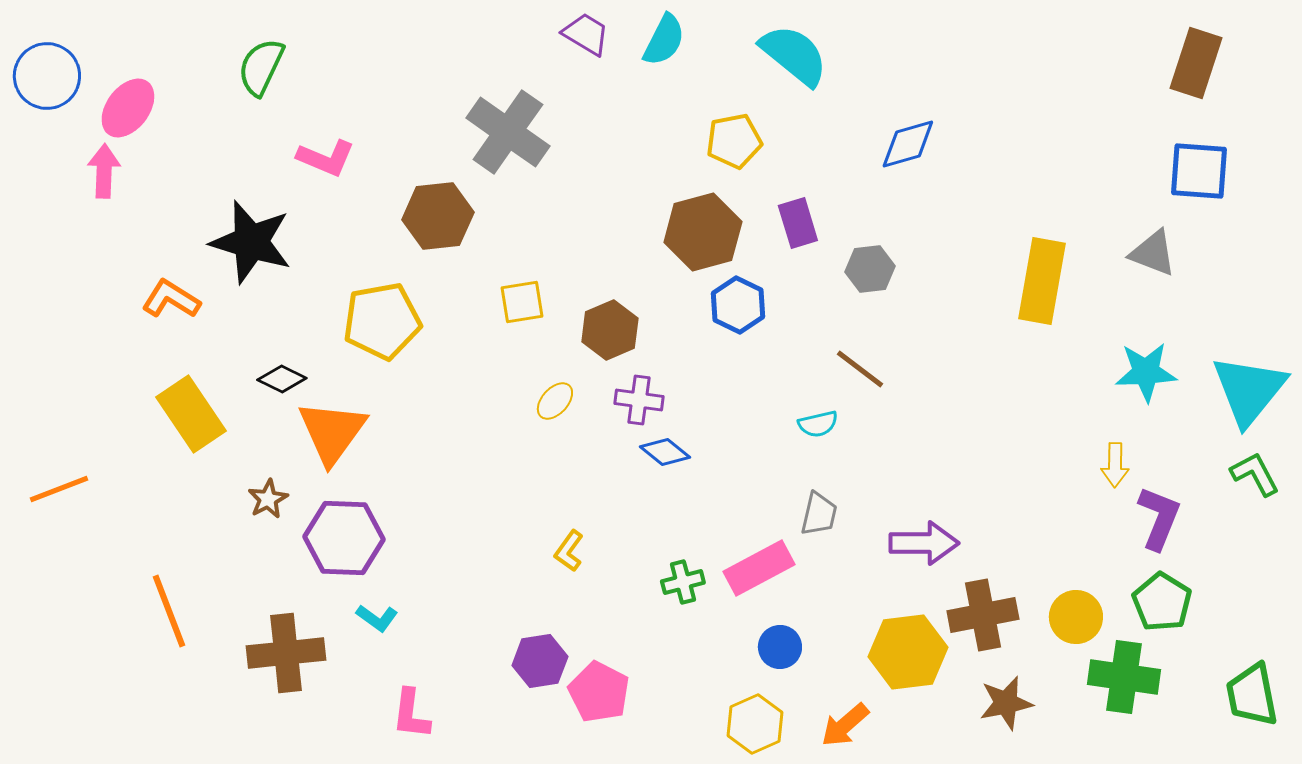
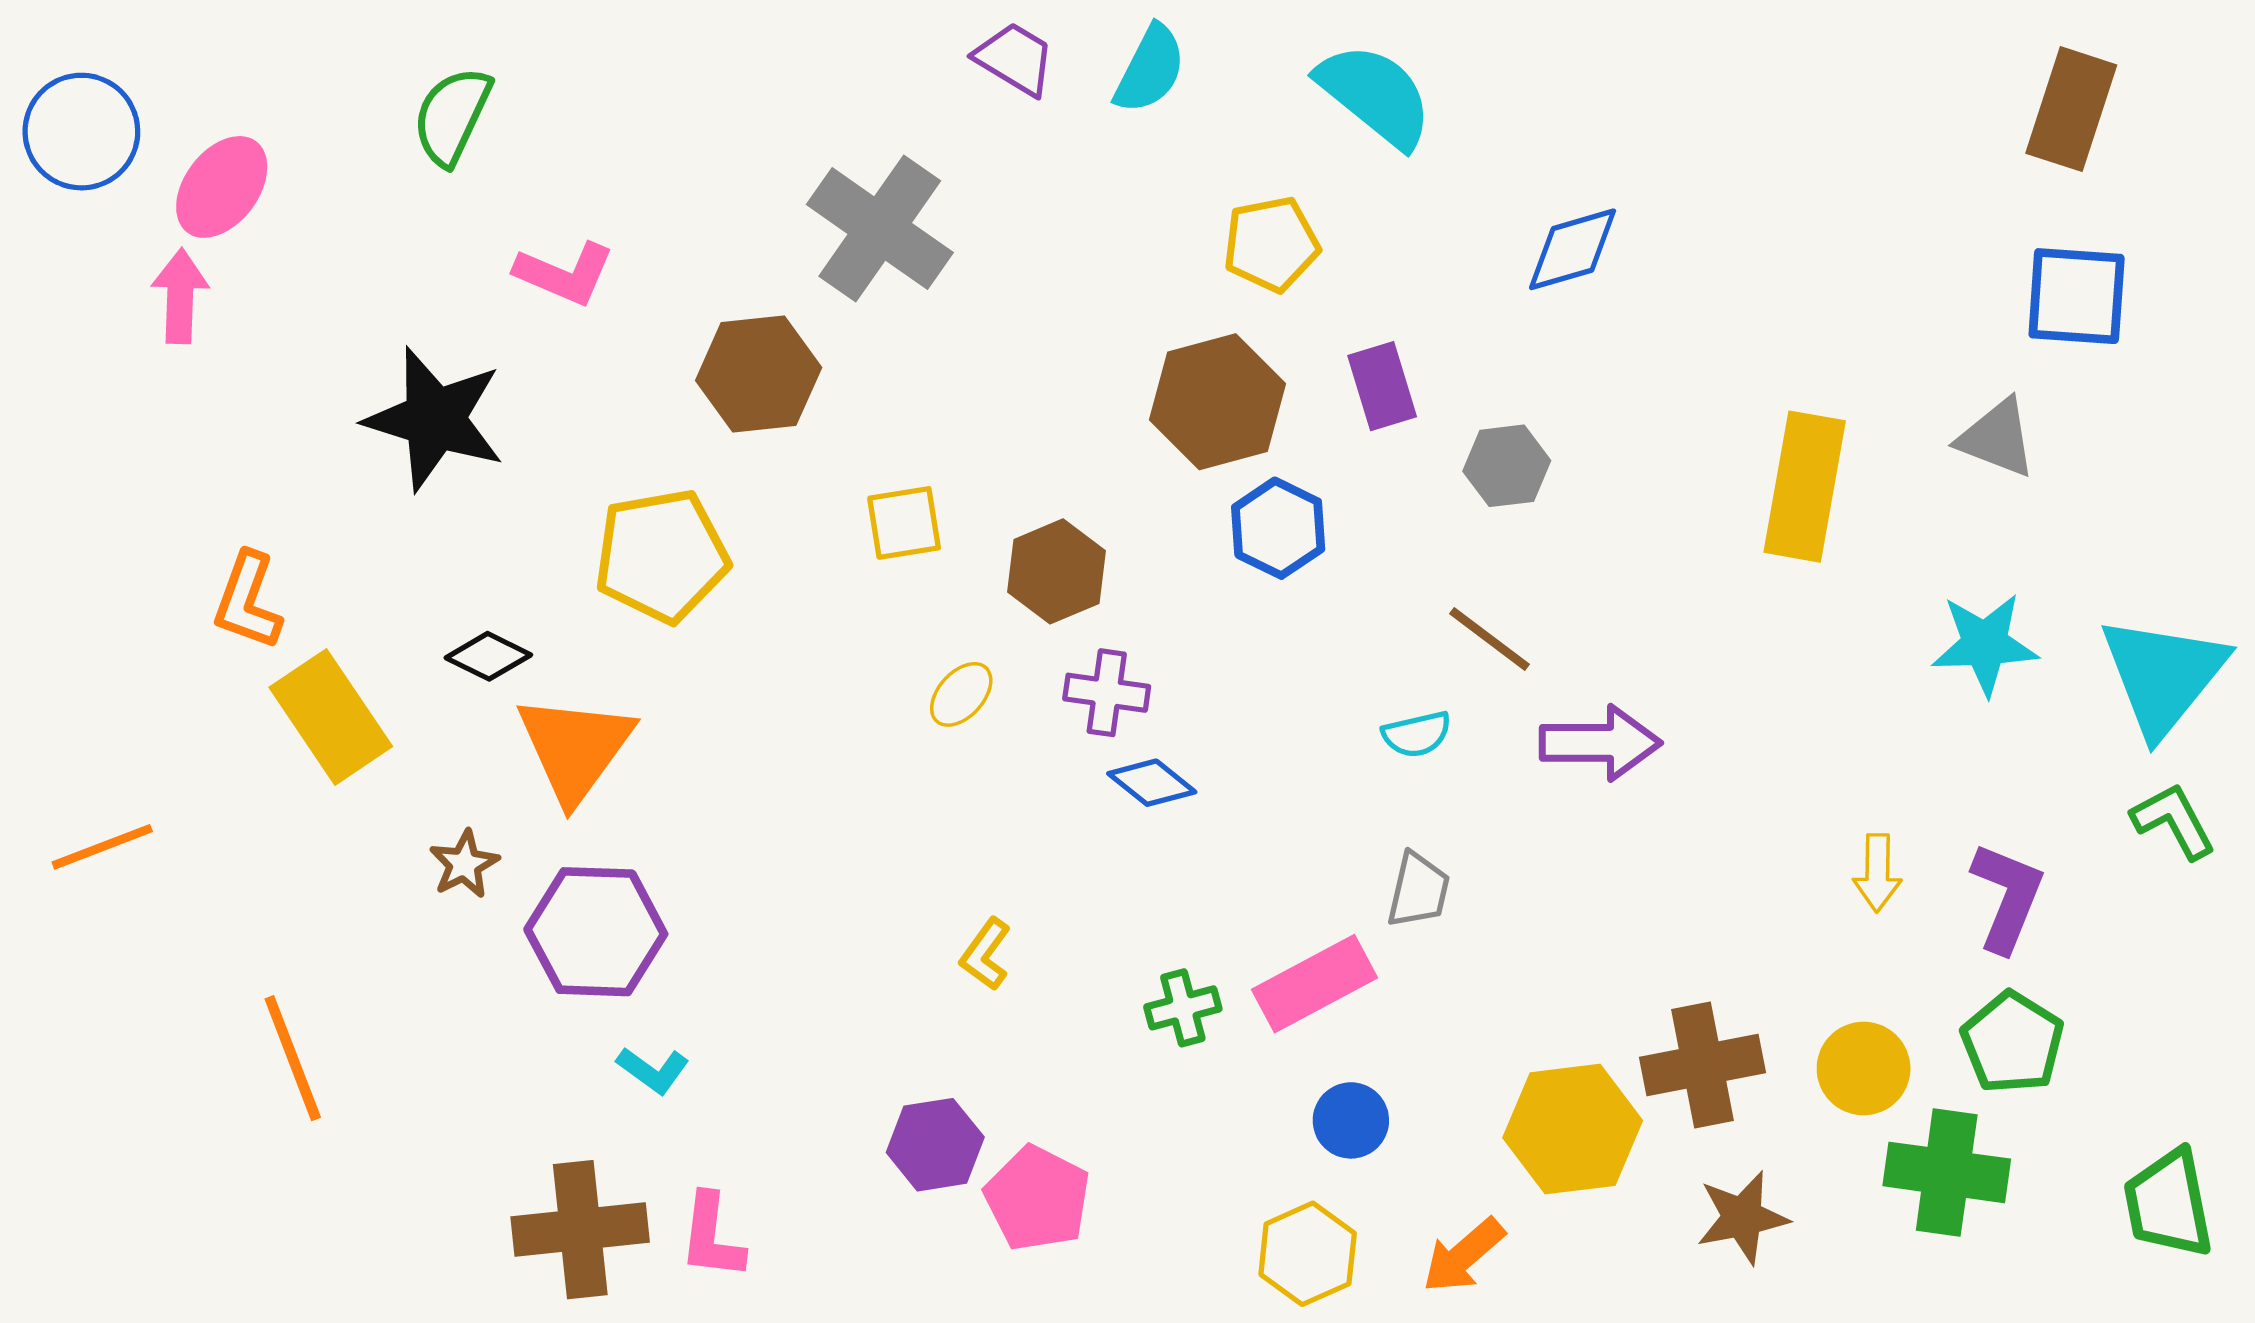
orange L-shape: (171, 299) -> (248, 601), moved, turned -102
yellow arrow: (1115, 465) -> (1877, 873), moved
purple arrow: (924, 543) -> (1600, 743), moved
brown cross: (286, 653) -> (580, 1230), moved

